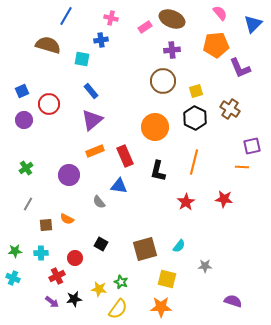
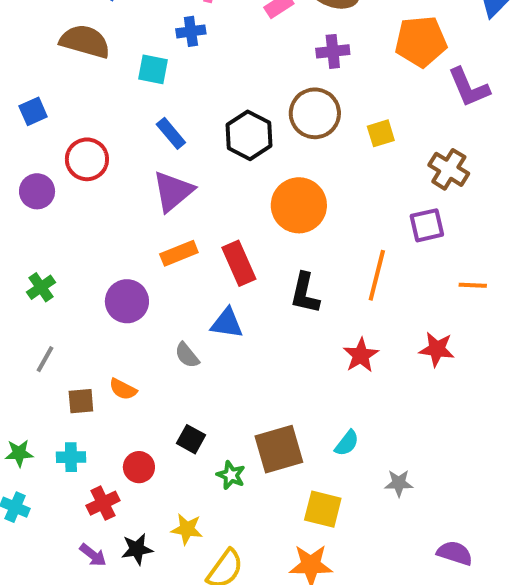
blue square: (22, 91) -> (33, 111), moved
black hexagon: (195, 118) -> (249, 135), moved
purple square: (252, 146) -> (427, 225), moved
green star: (121, 282) -> (231, 475), moved

